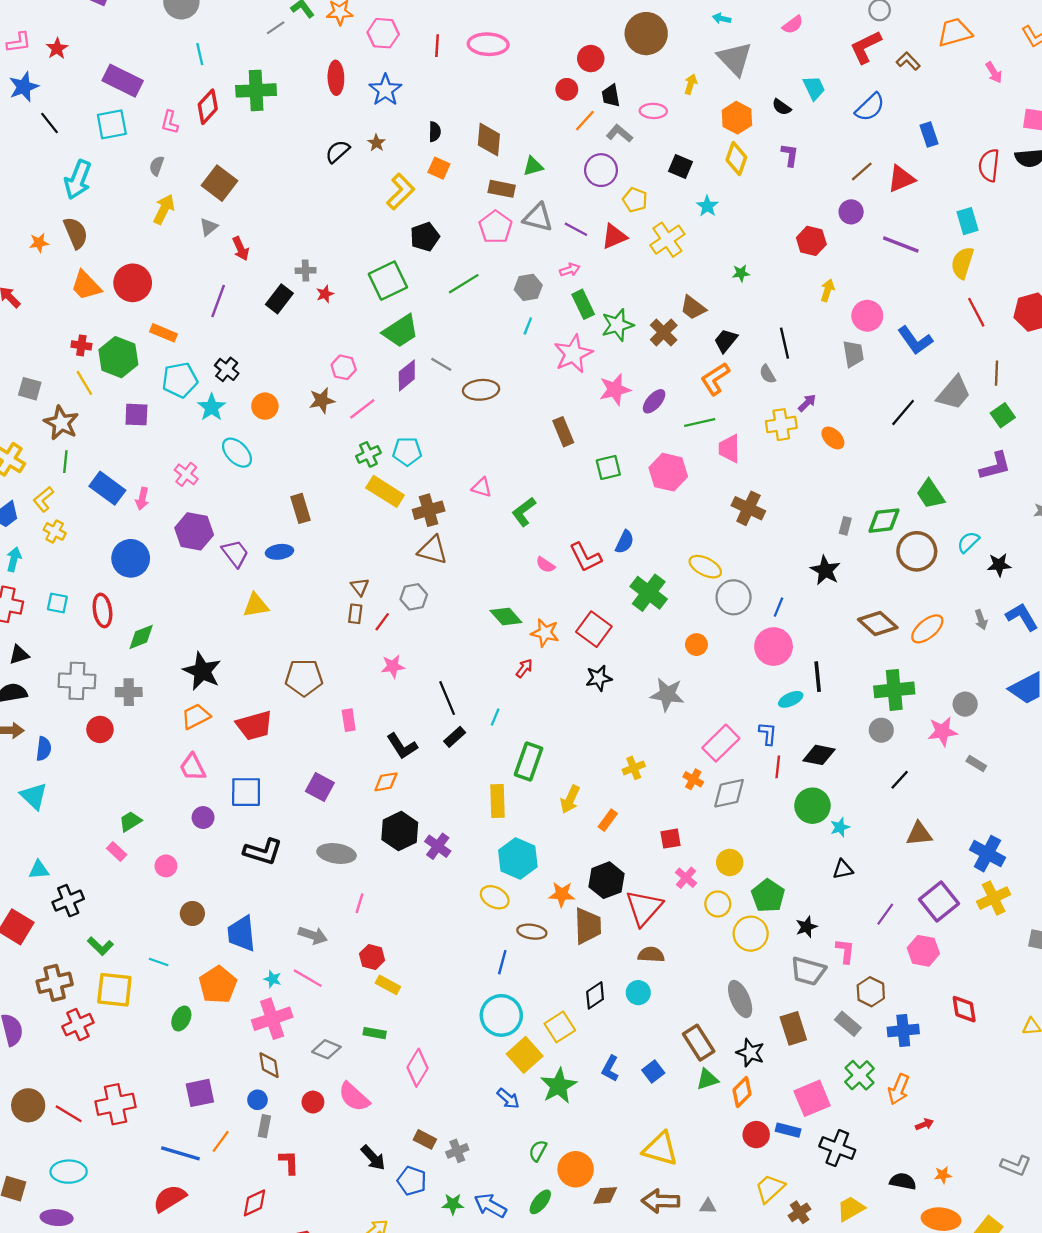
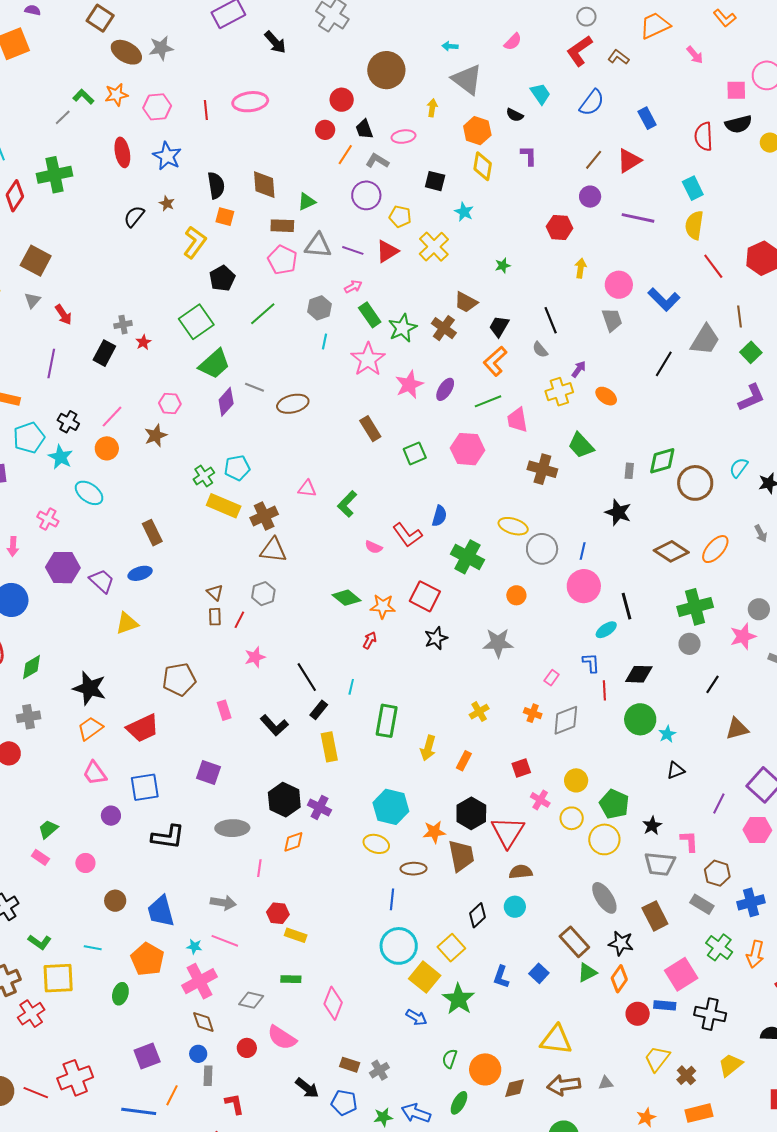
black semicircle: (435, 132) -> (216, 185), size x1.5
pink line: (362, 409) -> (112, 417), moved
green trapezoid: (930, 494) -> (581, 445), moved
pink rectangle: (721, 743) -> (552, 678), size x0.5
orange diamond: (386, 782) -> (293, 842), moved
yellow rectangle: (497, 801) -> (329, 747), moved

